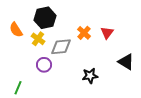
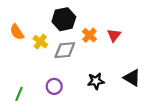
black hexagon: (45, 18) -> (64, 19), moved
black triangle: (126, 62) -> (132, 78), moved
purple circle: (44, 65) -> (54, 86), moved

